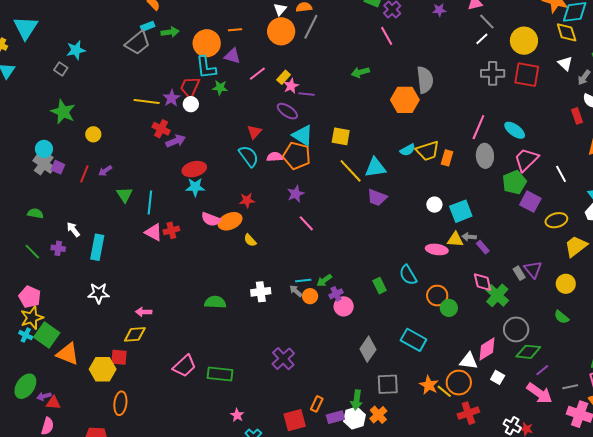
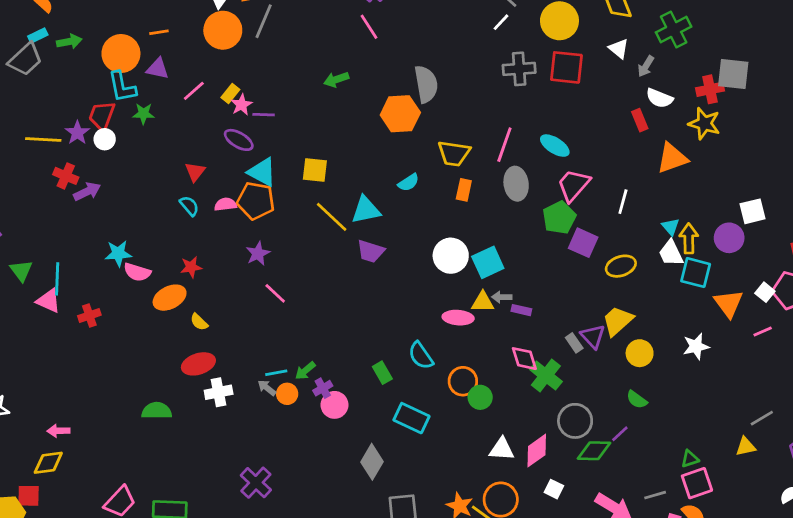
yellow trapezoid: (428, 151) -> (454, 153), moved, turned 30
cyan semicircle: (249, 156) -> (189, 206), size x0.7
red ellipse: (194, 169) -> (198, 364), moved
white line: (561, 174) -> (623, 202), turned 48
white circle: (434, 205) -> (451, 256), size x1.6
pink semicircle: (211, 219) -> (137, 272), moved
pink triangle: (153, 232) -> (49, 301), moved
yellow trapezoid: (576, 246) -> (618, 321), moved
purple rectangle: (483, 247) -> (521, 310), turned -32
cyan rectangle: (413, 340) -> (411, 418), moved
white triangle: (469, 361) -> (502, 449), moved
purple line: (542, 370) -> (620, 434), moved

